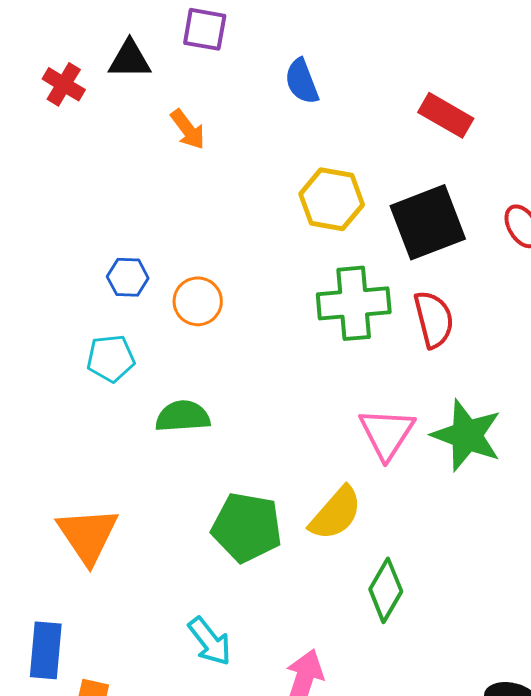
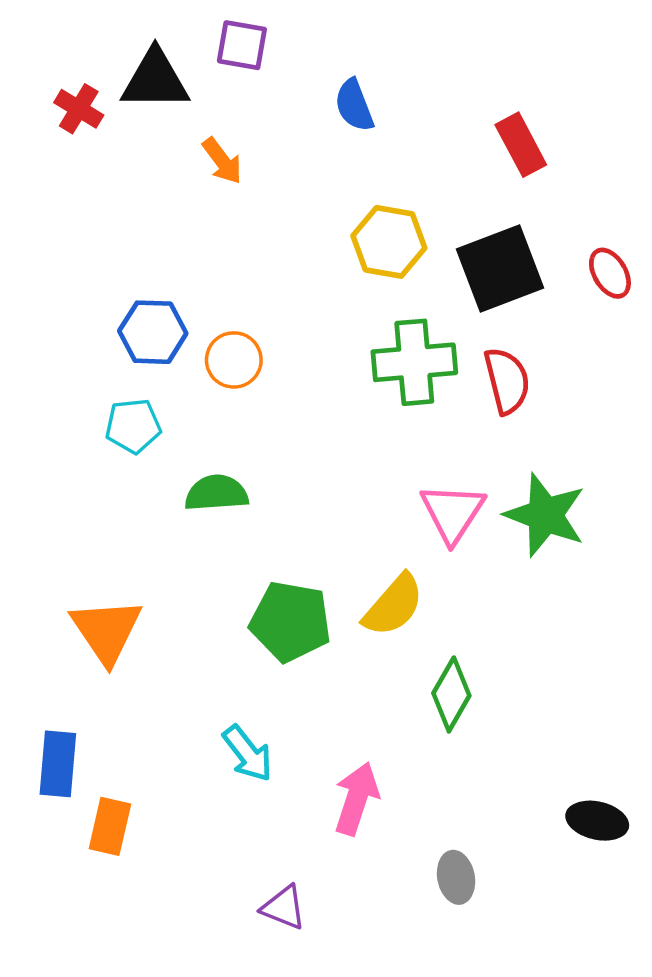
black triangle: (130, 59) -> (155, 80), size x1.4
red rectangle: (446, 115) -> (521, 145), turned 32
blue hexagon: (128, 277) -> (153, 332), size x1.4

